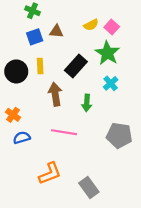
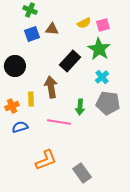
pink square: (112, 27) -> (103, 25), turned 32
yellow rectangle: (40, 66) -> (31, 99), moved
green arrow: (87, 103) -> (80, 107), moved
orange cross: (13, 115) -> (12, 106), turned 32
gray pentagon: (119, 135) -> (108, 103), moved

